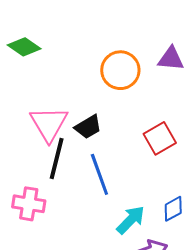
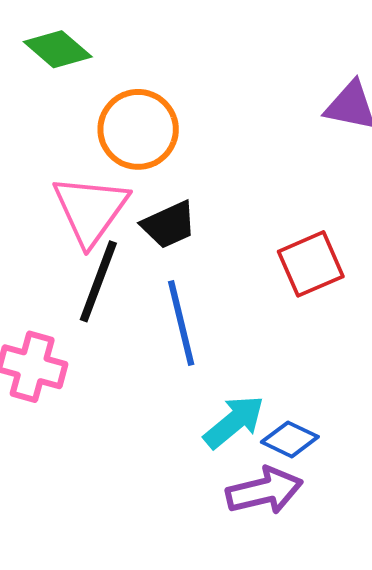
orange circle: (120, 70) -> (138, 129), moved
blue diamond: (173, 209) -> (290, 439), moved, turned 48

